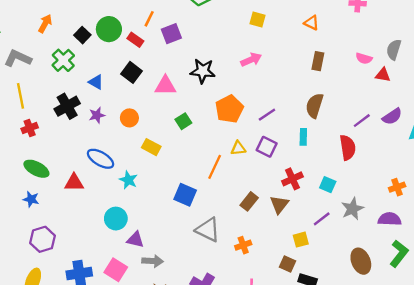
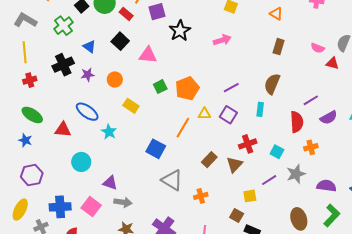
black star: (203, 71) -> (180, 31), moved, turned 30
orange pentagon: (229, 109) -> (187, 88), moved
purple semicircle: (392, 116) -> (329, 118), moved
orange cross: (397, 187) -> (311, 147), moved
cyan circle: (116, 219) -> (81, 162), moved

